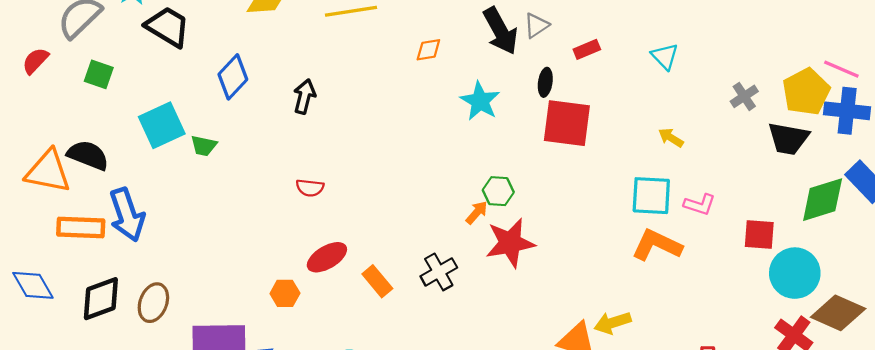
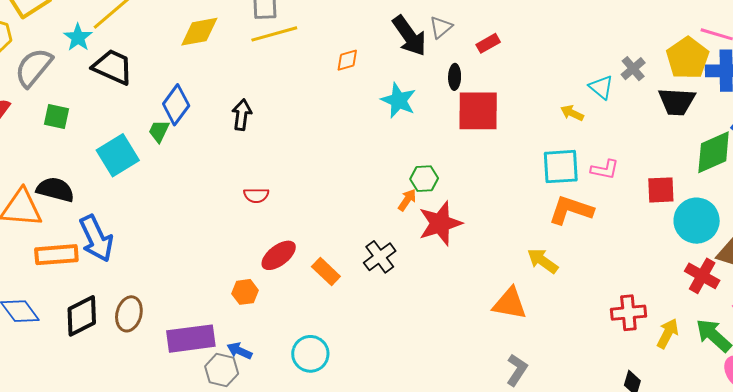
cyan triangle: (665, 56) -> (601, 87), moved
green trapezoid: (204, 146) -> (159, 131), moved, turned 110
yellow arrow: (613, 323) -> (543, 261), moved, turned 60

